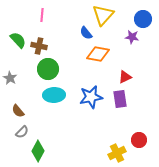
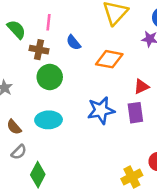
pink line: (42, 15) -> (49, 22), moved
blue semicircle: (86, 33) -> (74, 42), moved
green semicircle: (18, 40) -> (16, 29), moved
cyan ellipse: (54, 95) -> (49, 120), moved

